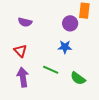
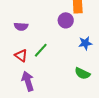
blue star: (65, 47) -> (85, 43), moved
green line: (51, 70) -> (41, 50), moved, turned -63

